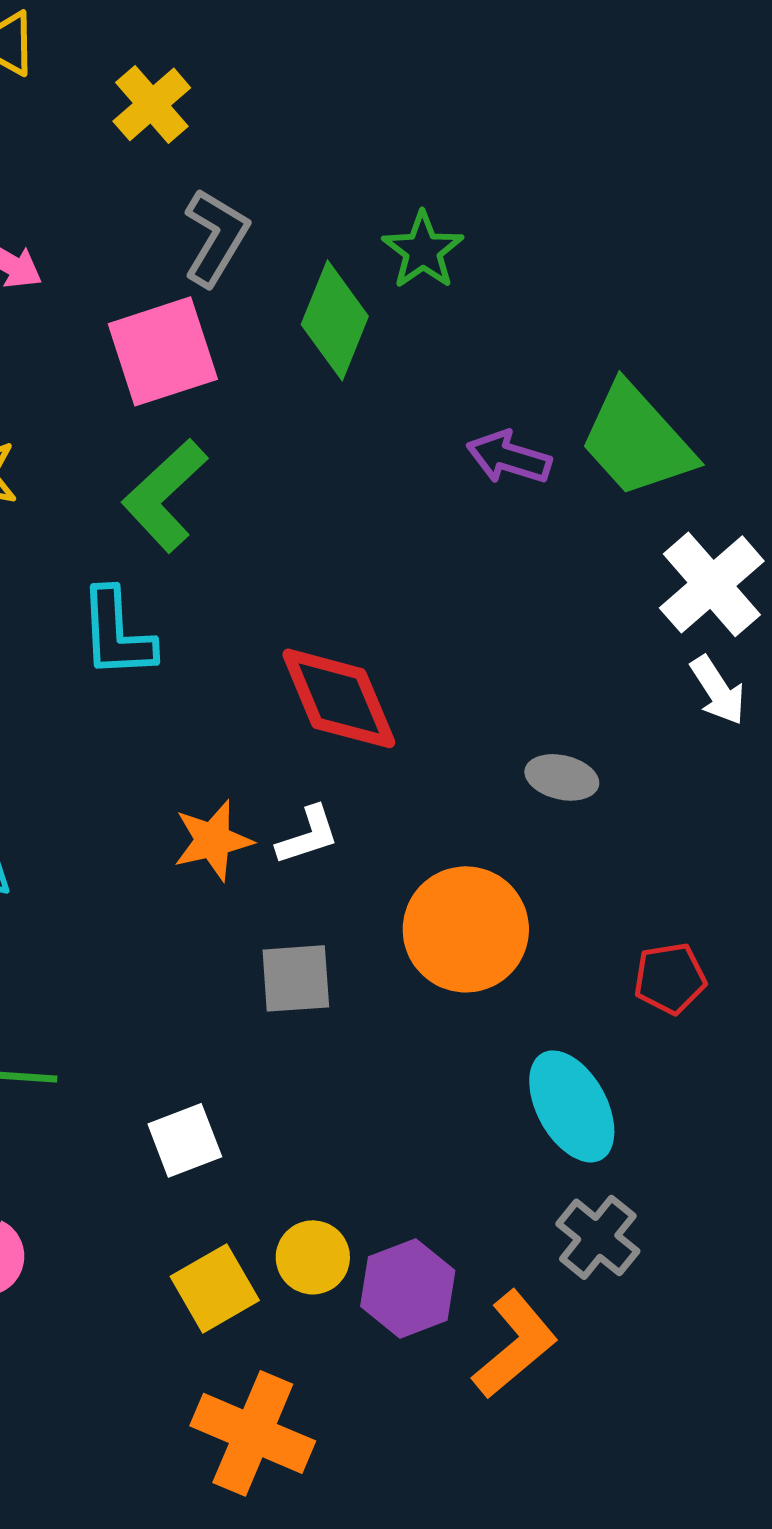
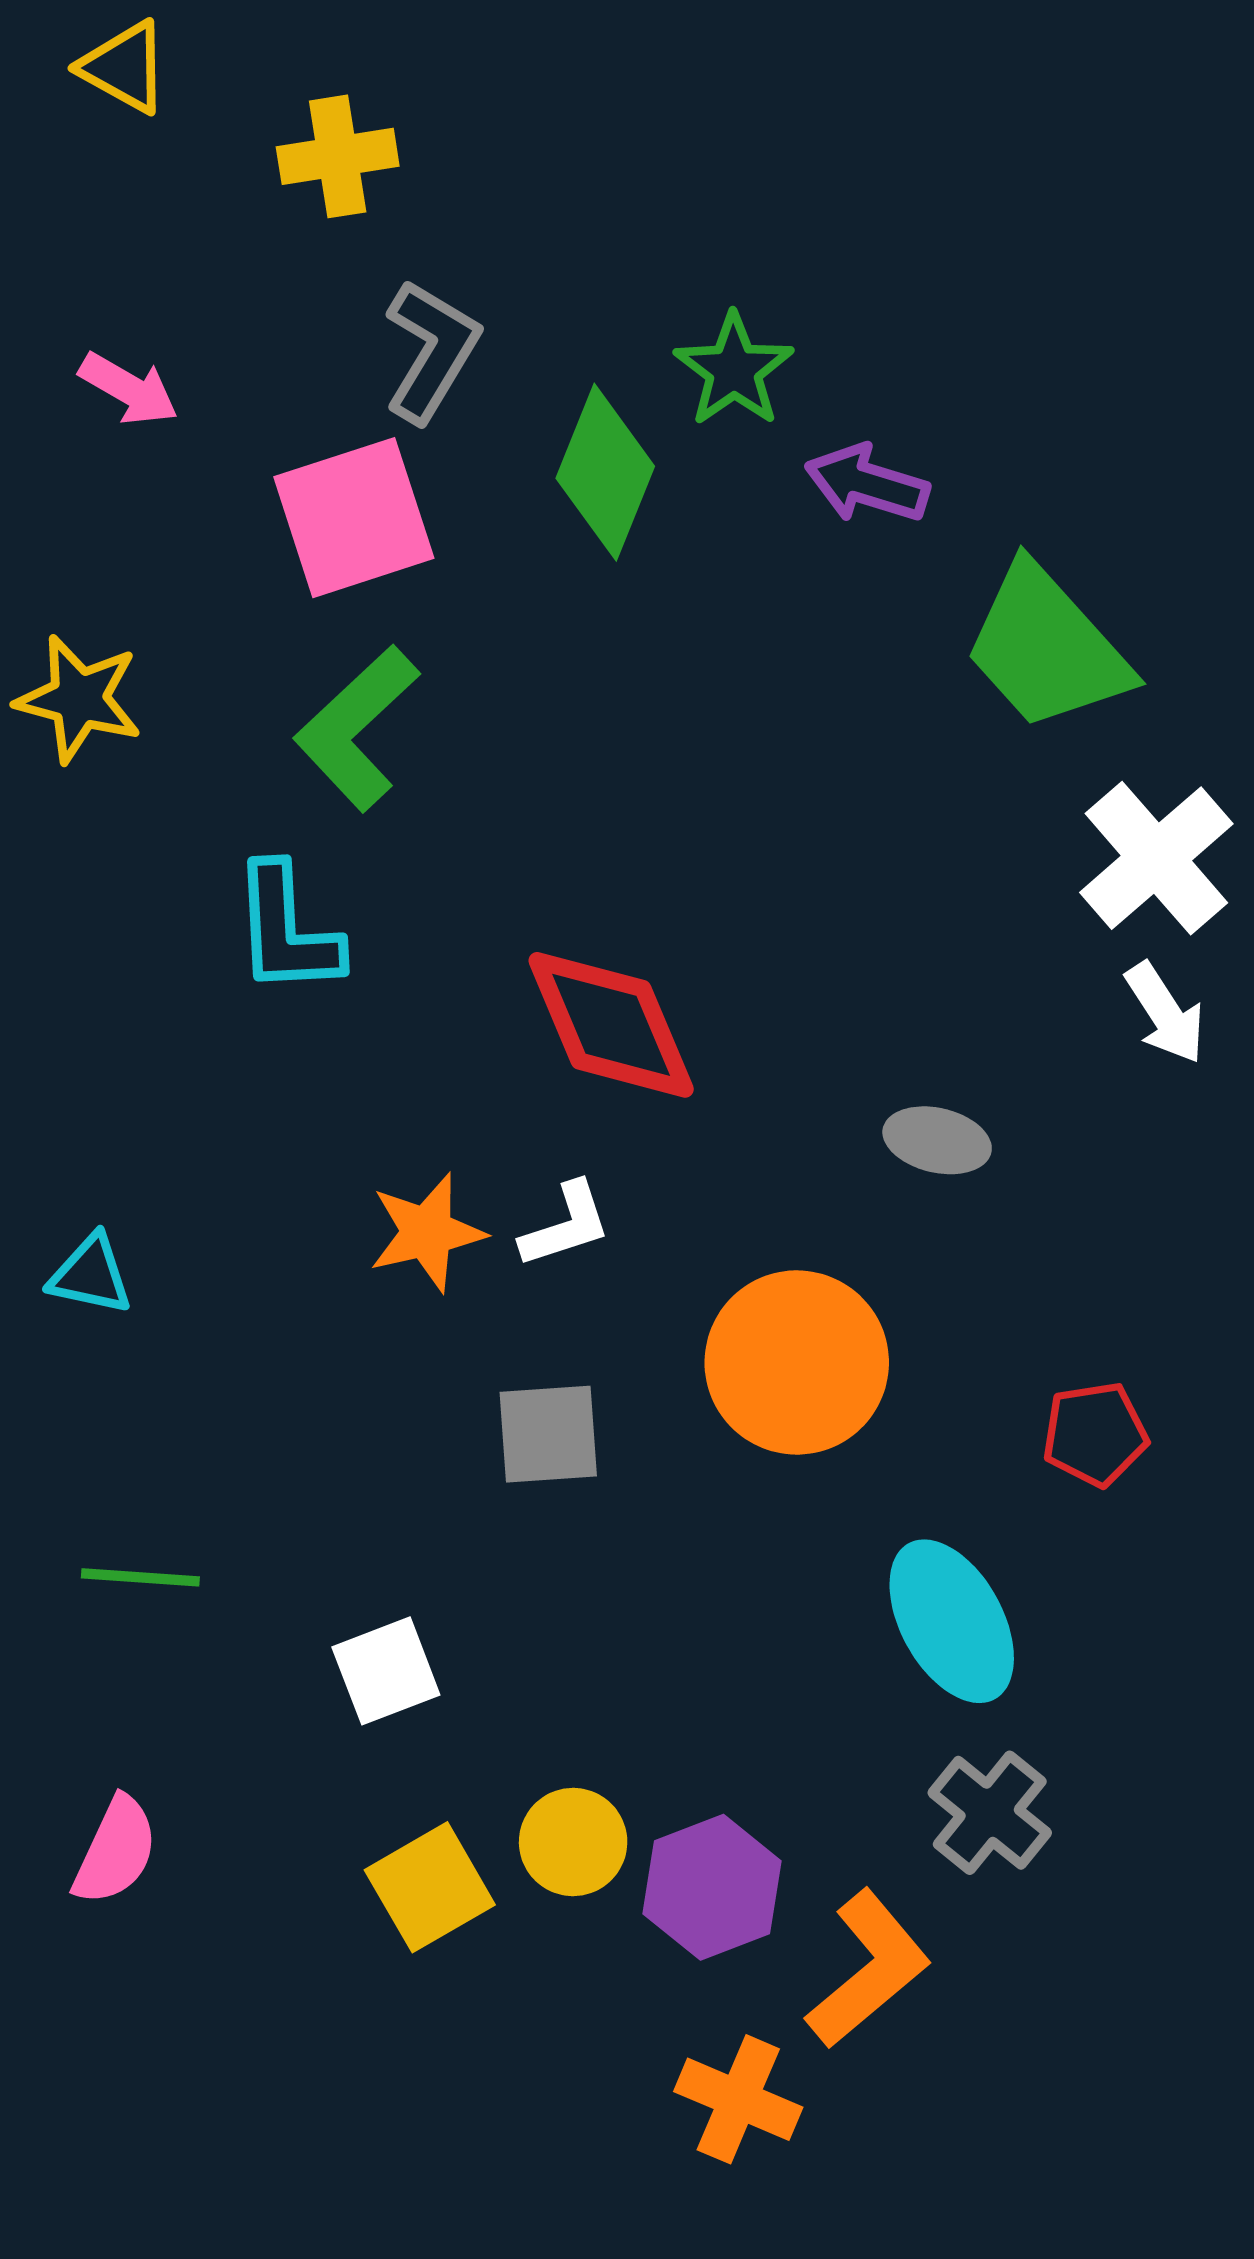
yellow cross: (152, 104) -> (338, 156), turned 32
purple arrow: (509, 457) -> (867, 484), moved
orange cross: (253, 1433) -> (738, 2099), moved, size x0.7

